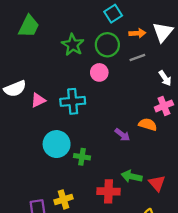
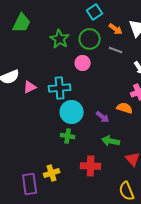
orange arrow: (137, 33) -> (116, 29), turned 40
gray line: (137, 57) -> (116, 50), turned 40
cyan circle: (57, 144) -> (72, 112), moved
green arrow: (132, 176) -> (111, 141), moved

